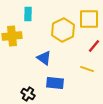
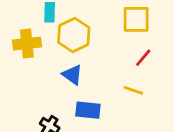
yellow hexagon: (63, 30) -> (74, 35), moved

